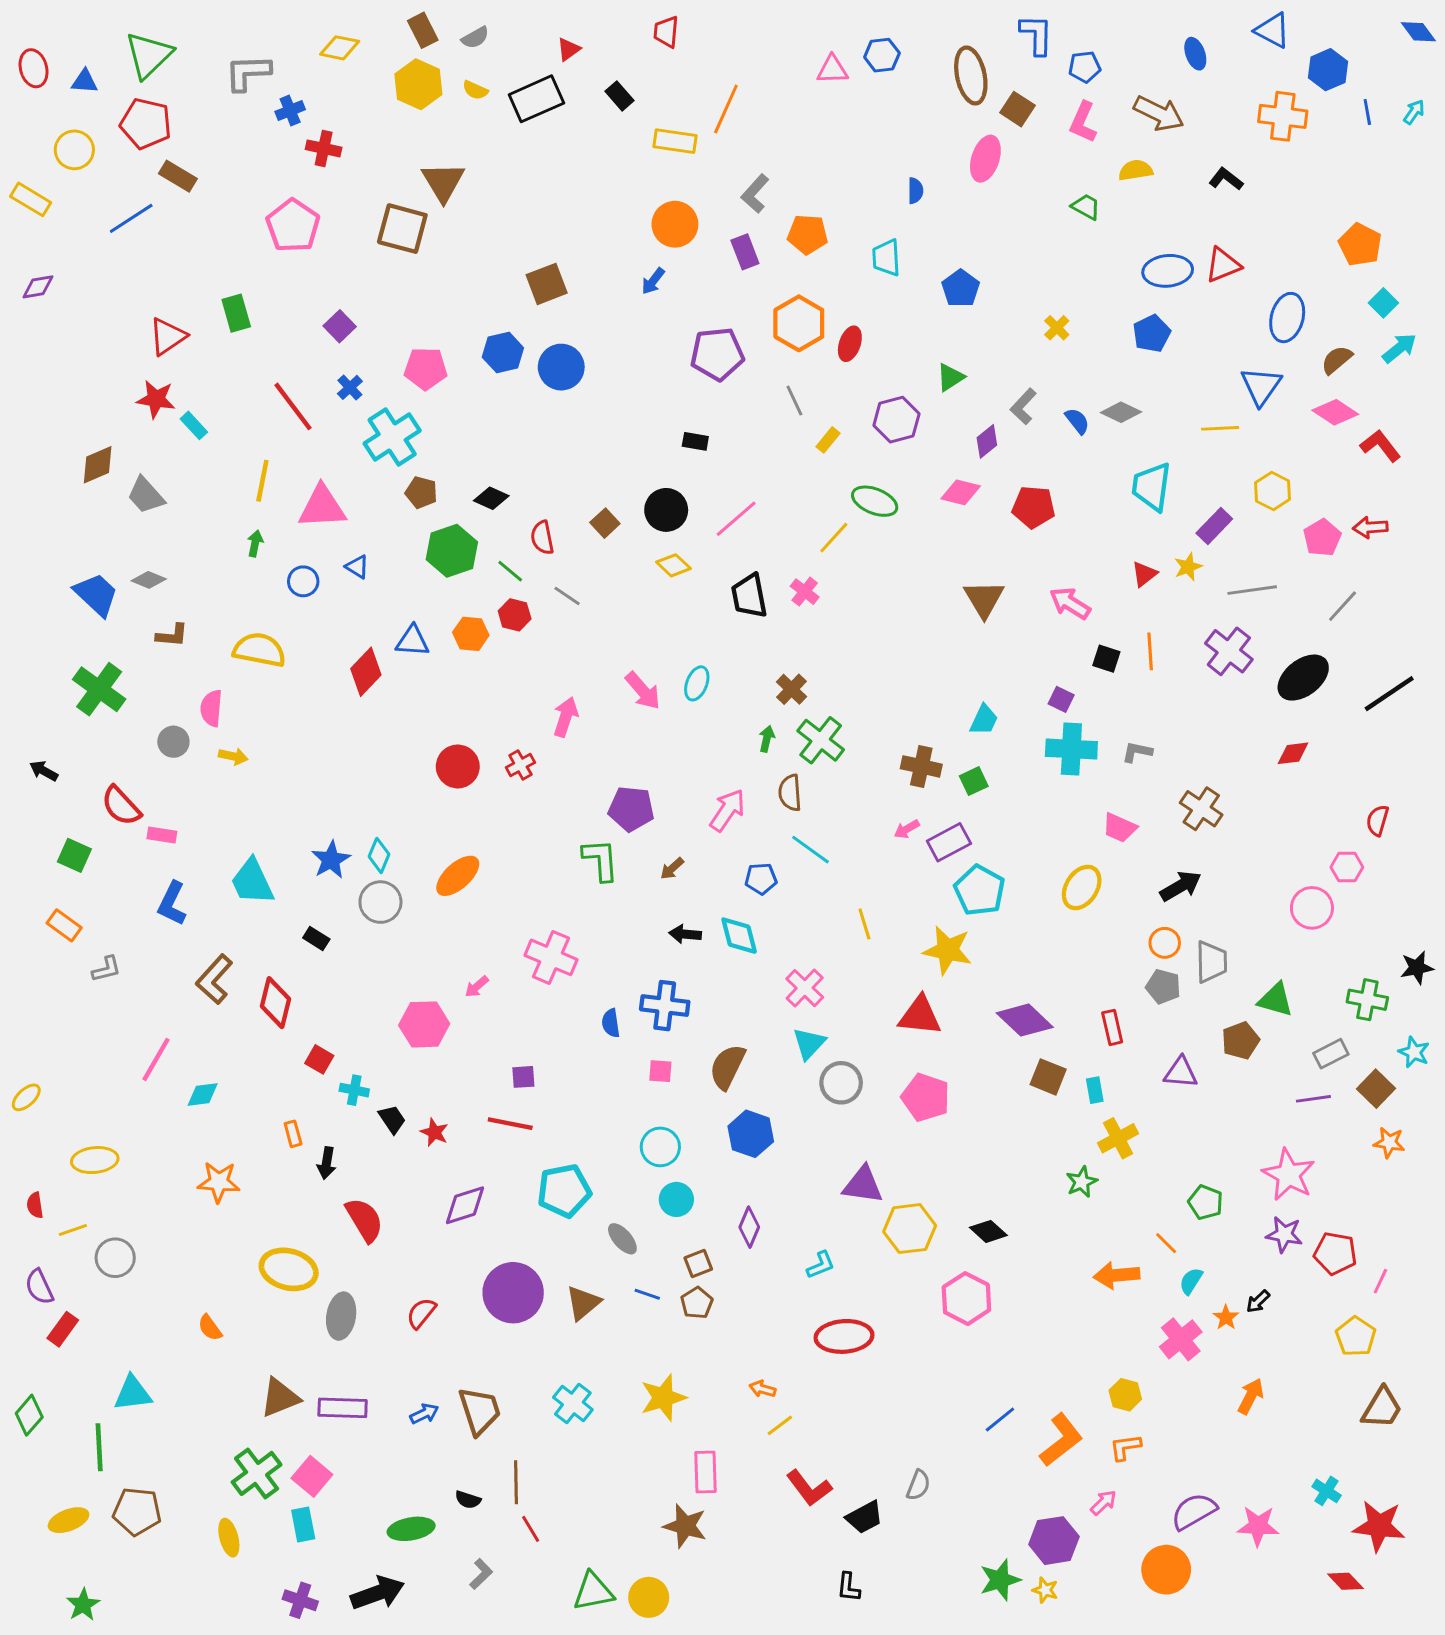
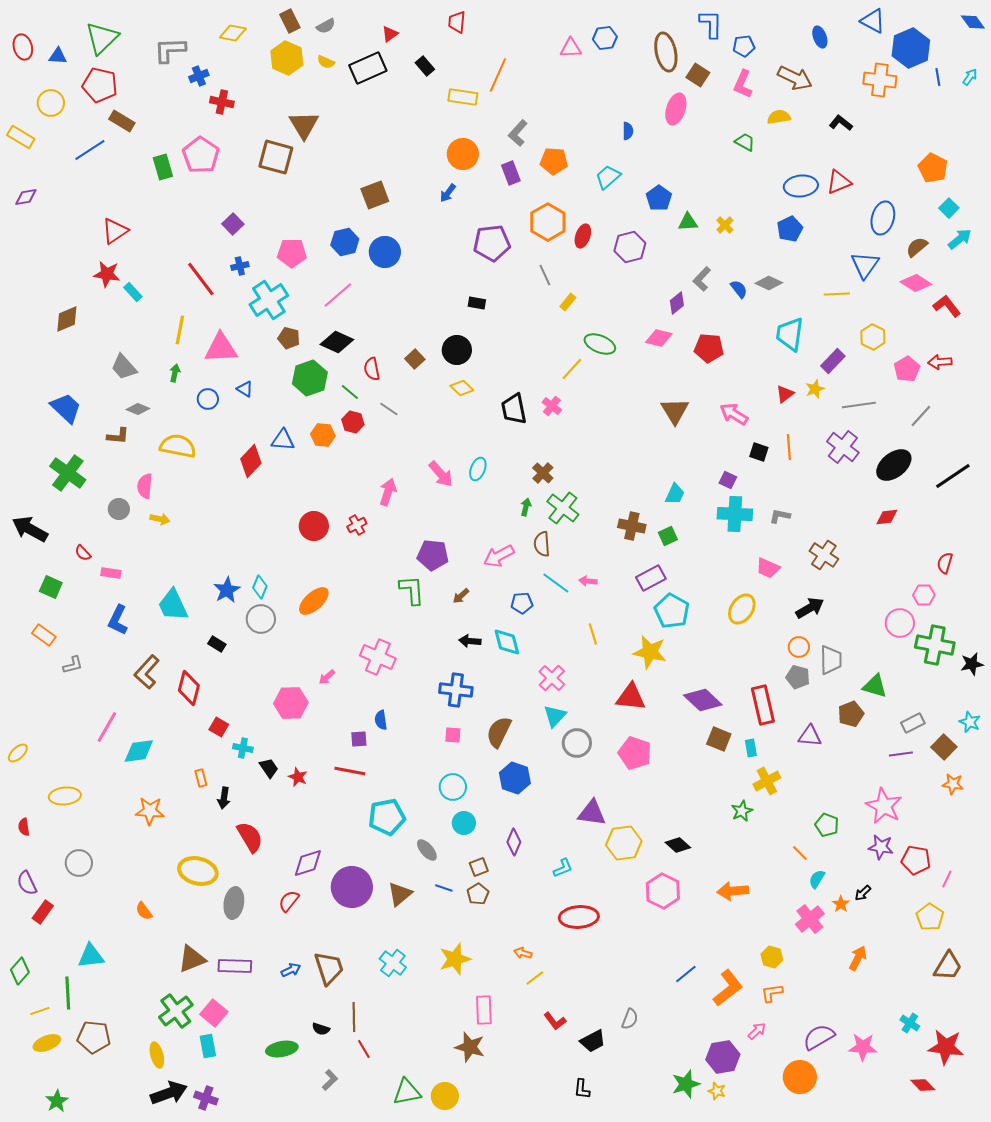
blue hexagon: (1328, 70) -> (911, 48), size x1.4
cyan trapezoid: (886, 258) -> (608, 177), turned 52
green rectangle: (236, 313) -> (163, 167), moved
green triangle: (950, 377) -> (688, 222), moved, turned 30
blue cross: (350, 387) -> (240, 266), turned 30
purple hexagon: (896, 420) -> (630, 247), moved
gray trapezoid: (146, 495) -> (124, 367), moved
black diamond: (491, 498) -> (337, 342), size x1.4
pink line: (736, 519) -> (338, 295), moved
gray diamond: (149, 580) -> (138, 409), moved
black arrow: (44, 771) -> (30, 529), size x1.8
red semicircle: (121, 806) -> (83, 553), size x0.6
pink arrow: (727, 810) -> (499, 556), turned -152
pink arrow: (907, 829) -> (588, 581), moved, turned 36
green cross: (1367, 1000) -> (935, 645), moved, size x1.4
blue semicircle: (611, 1023) -> (381, 720), moved
red rectangle: (1112, 1027) -> (763, 705), size x1.6
cyan diamond: (203, 1094) -> (139, 751), size x1.4
purple diamond: (465, 1205) -> (308, 863), moved
yellow line: (73, 1230) -> (40, 1011), moved
orange arrow: (1117, 1275) -> (733, 891), moved
red L-shape: (809, 1488) -> (555, 1021), size x0.7
black arrow: (378, 1593) -> (169, 1093), moved

